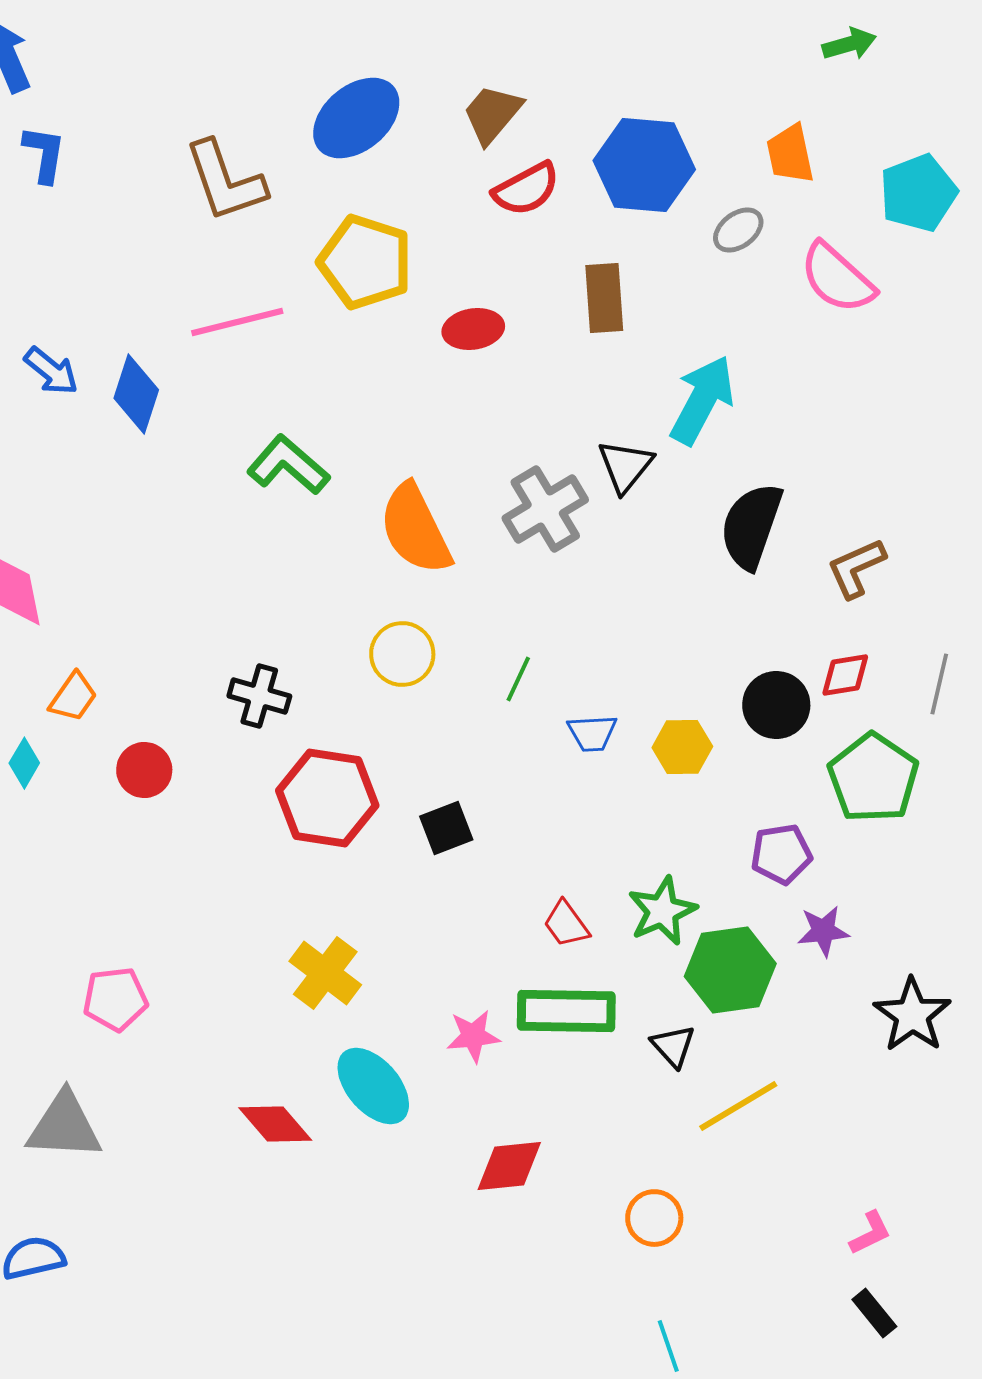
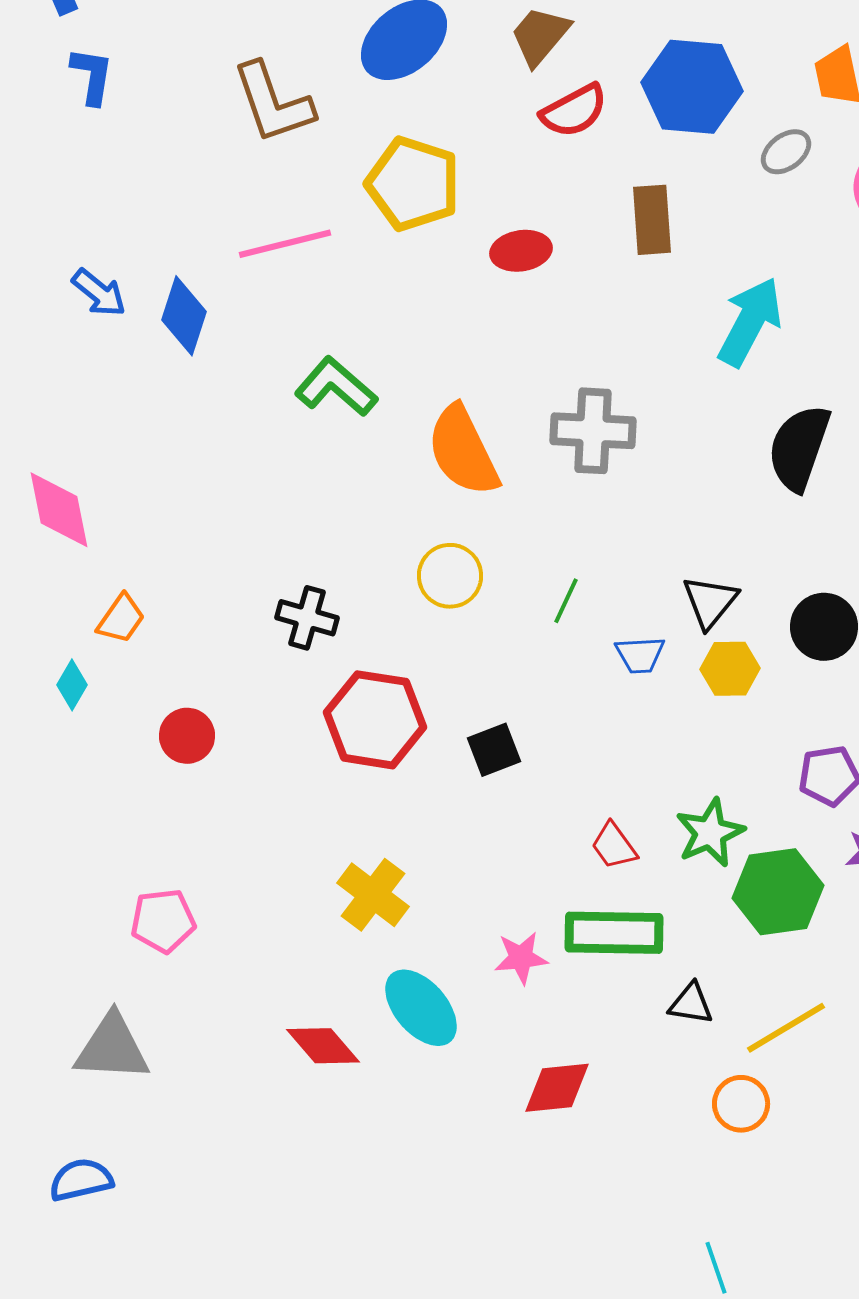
black triangle: (625, 466) -> (710, 602), moved
gray cross: (545, 509) -> (593, 431), turned 34
red circle: (144, 770) -> (187, 736), moved
black triangle: (673, 1046) -> (691, 1004), moved, turned -39
orange circle: (654, 1218) -> (741, 1104), moved

